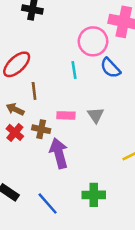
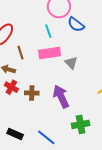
pink rectangle: (66, 115) -> (50, 53), moved, size x1.5
brown cross: (41, 129) -> (32, 93), moved
purple arrow: (59, 153) -> (61, 96), moved

